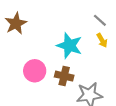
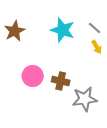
cyan star: (69, 46) -> (63, 30), moved

